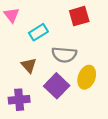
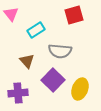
yellow ellipse: (87, 77) -> (80, 89), moved

